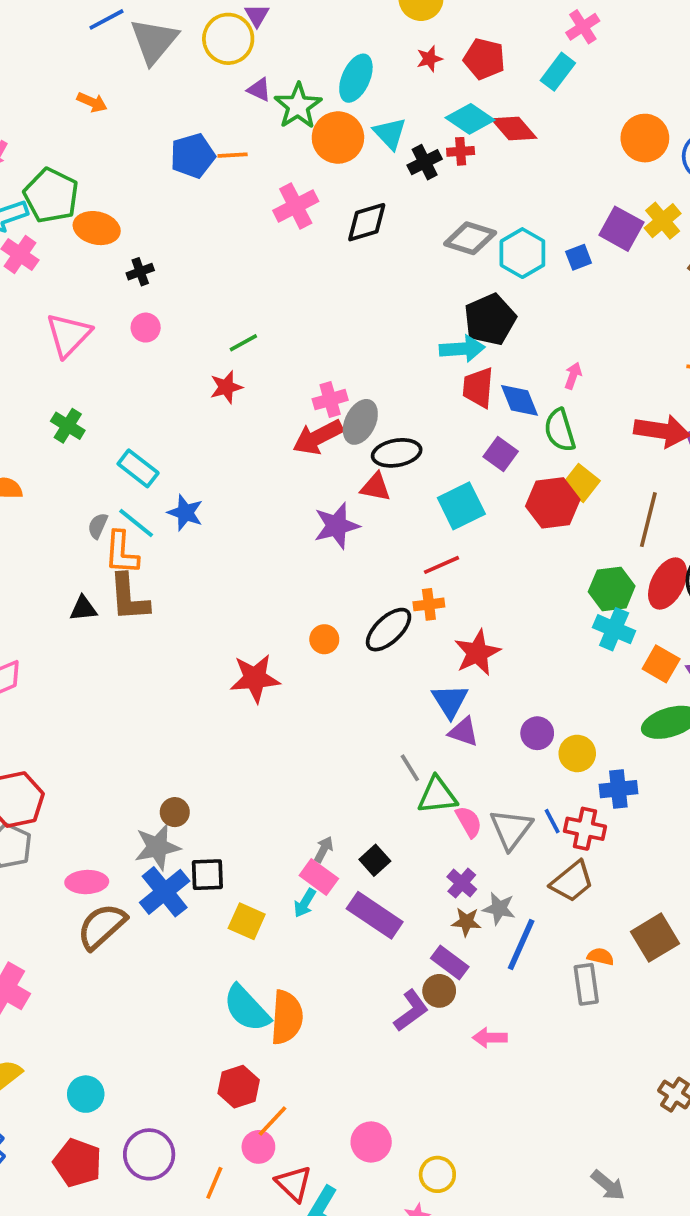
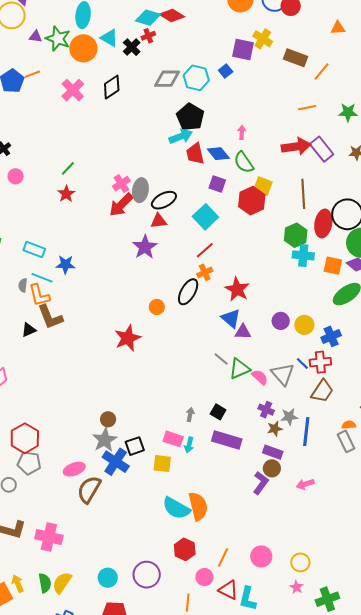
pink rectangle: (319, 877) -> (173, 439), moved
orange line: (272, 1121) -> (223, 557), moved
purple circle: (149, 1154) -> (147, 575), moved

